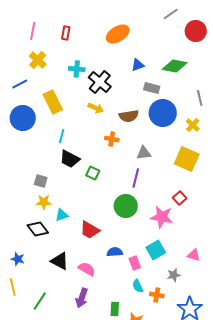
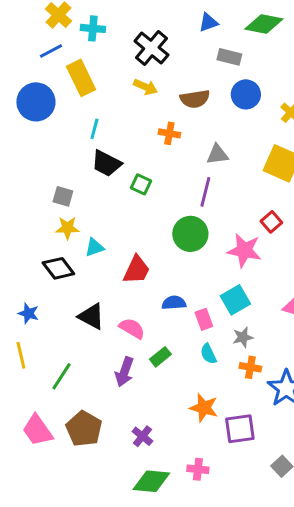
cyan cross: (77, 69) -> (93, 28), moved
blue line: (20, 84) -> (51, 51), moved
blue circle: (163, 113) -> (246, 94), size x0.7
red trapezoid: (90, 230) -> (136, 270), turned -95
gray star: (174, 275) -> (243, 337), moved
orange cross: (157, 295) -> (250, 367), moved
green rectangle: (115, 309) -> (160, 357), moved, turned 48

